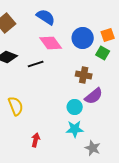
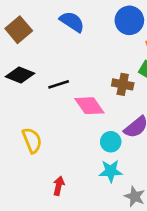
blue circle: (83, 38) -> (129, 20), moved
pink diamond: (51, 43) -> (89, 106), moved
brown cross: (84, 75) -> (123, 84), moved

